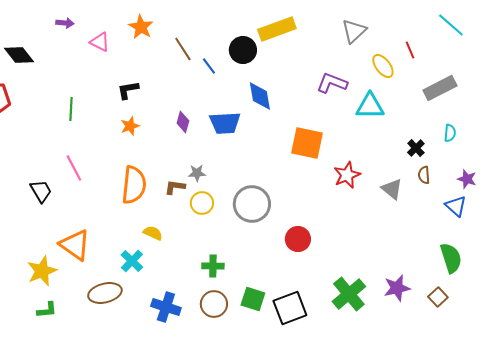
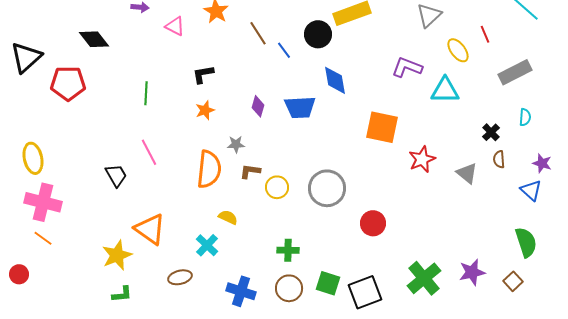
gray star: (197, 173) -> (236, 144), moved
brown ellipse: (105, 293) -> (180, 277), size x0.7

